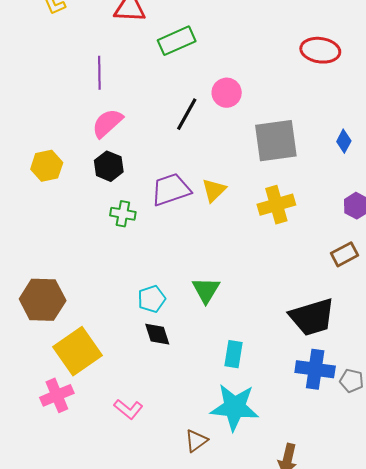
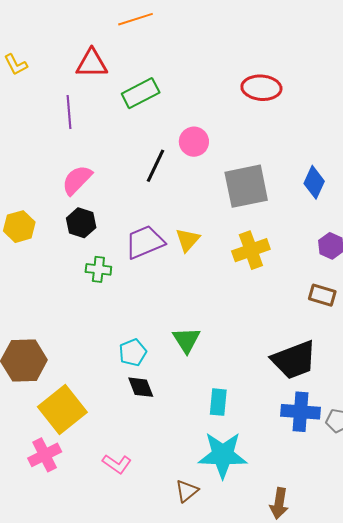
red ellipse: (320, 50) -> (261, 88), moved
purple line: (99, 73) -> (69, 112), moved
blue diamond: (344, 141) -> (314, 182), size x1.4
brown rectangle: (344, 254) -> (322, 295), turned 48

